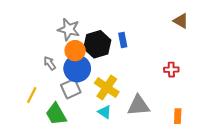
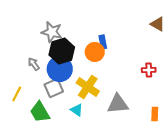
black hexagon: (97, 44) -> (62, 51), moved
orange circle: (75, 51) -> (95, 52), moved
cyan triangle: (105, 112) -> (77, 110), moved

